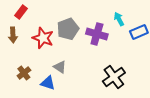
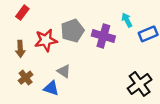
brown arrow: (13, 35) -> (20, 49), moved
red star: (43, 38) -> (46, 40), turned -30
black cross: (114, 77) -> (140, 84), moved

